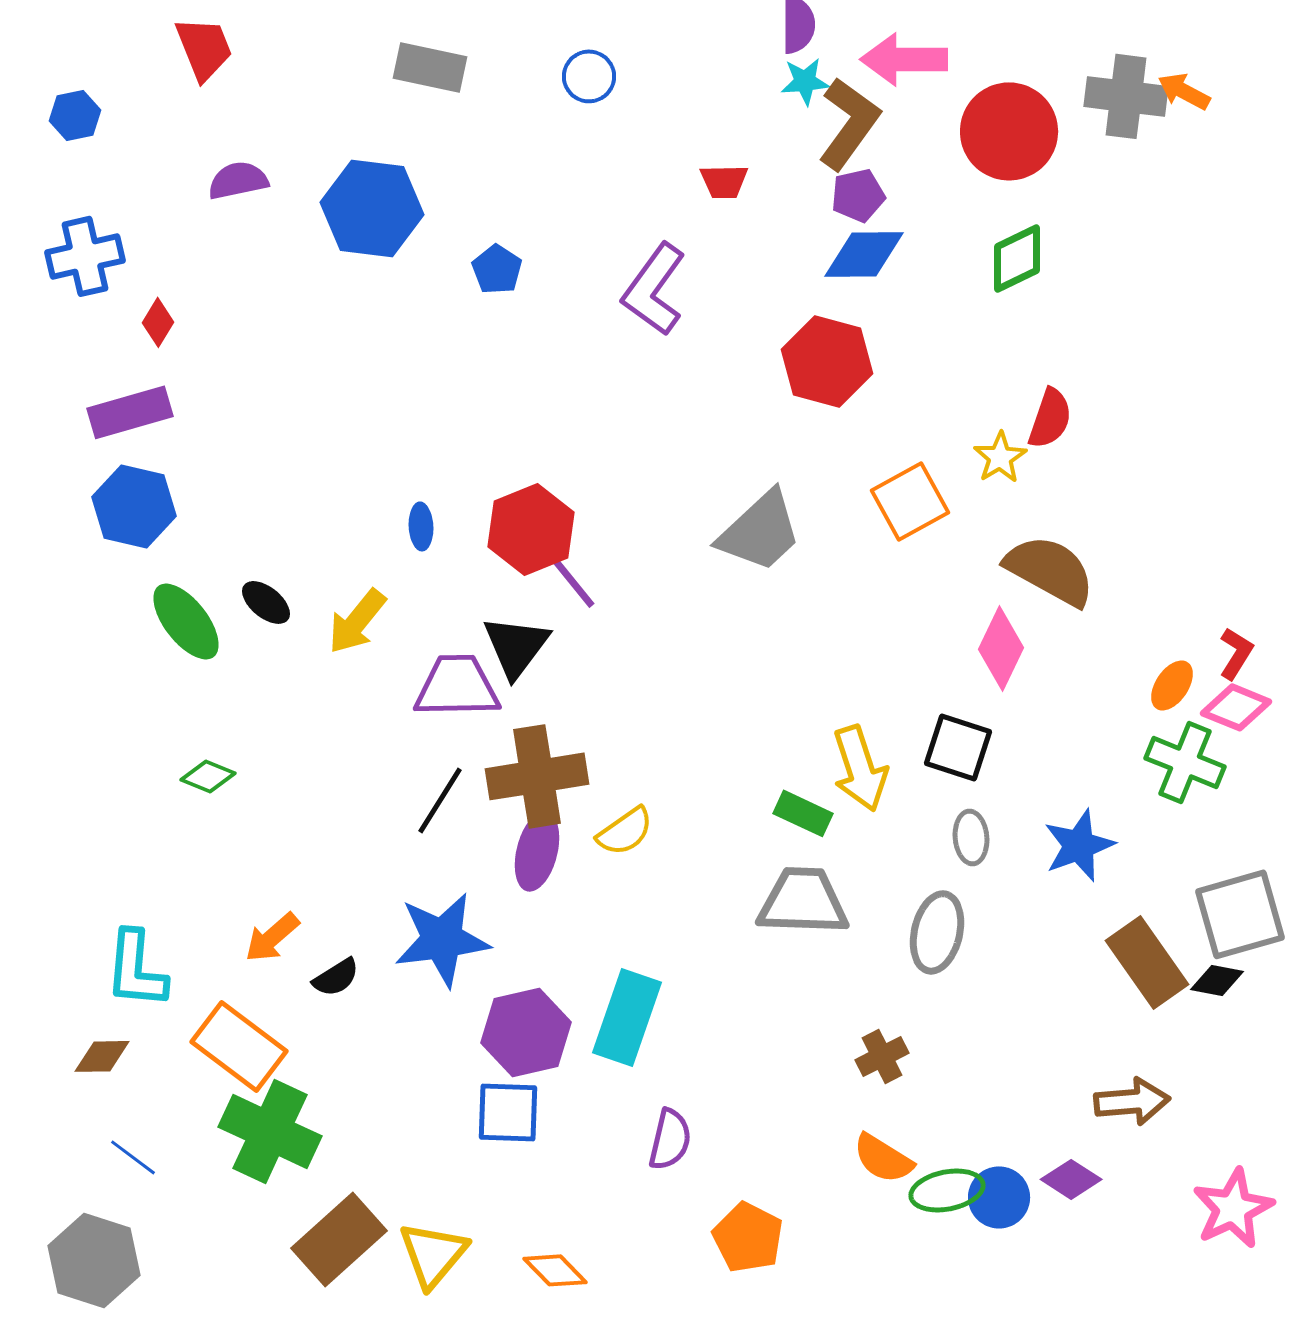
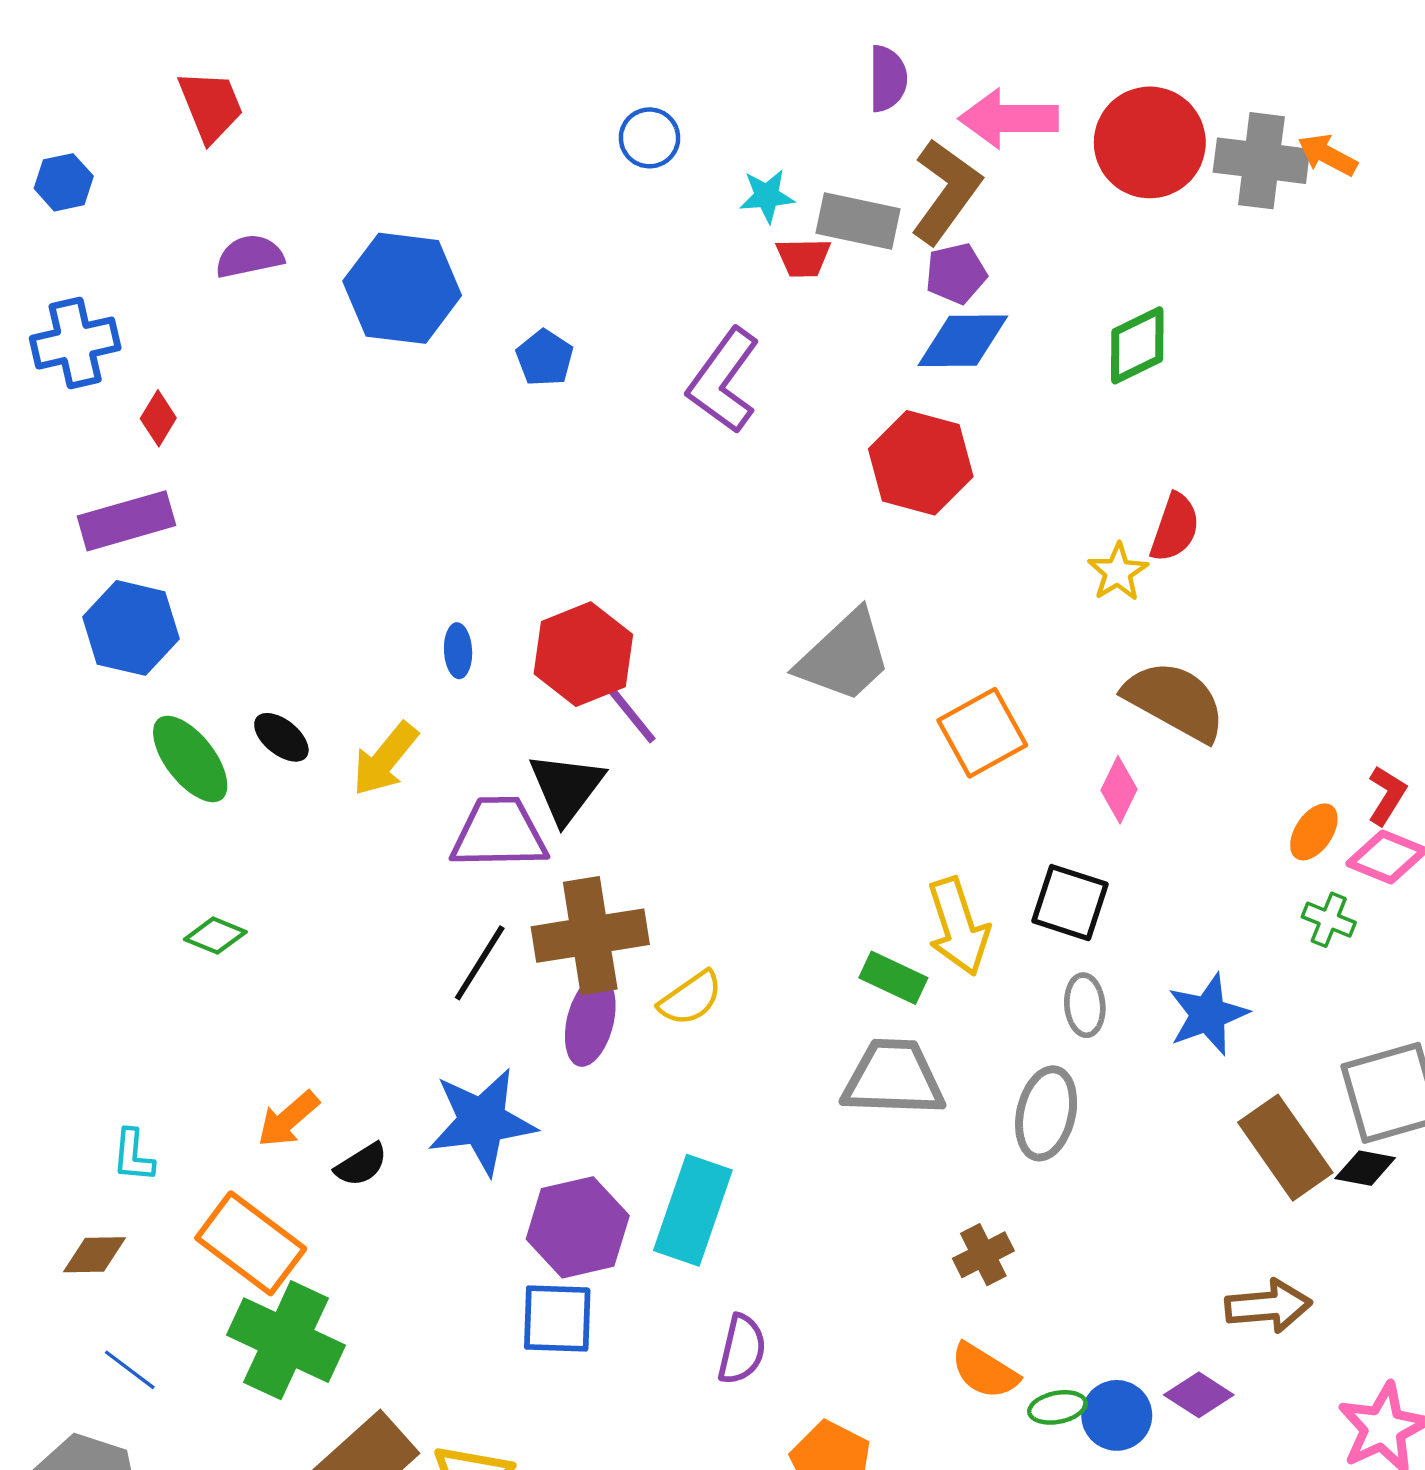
gray rectangle: (430, 67) -> (858, 221), moved
cyan star: (805, 81) -> (767, 196), moved
red circle: (1009, 131) -> (1150, 142), moved
orange square: (910, 501) -> (982, 733), moved
pink diamond: (1001, 648) -> (1119, 790), size x0.7
green cross: (1185, 762) -> (1329, 920), size x0.6
cyan L-shape: (136, 969) -> (133, 1156), size x0.6
green ellipse: (947, 1190) -> (1057, 1407), size x0.7

